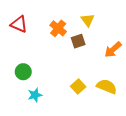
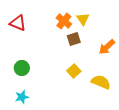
orange cross: (58, 28) -> (64, 21), moved
yellow square: (78, 87) -> (74, 71), moved
cyan star: (35, 95) -> (22, 97), moved

